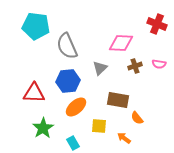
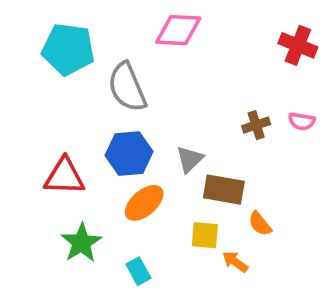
pink diamond: (121, 43) -> (178, 30), moved
gray triangle: (100, 68) -> (190, 159), moved
yellow square: (99, 126) -> (205, 235), moved

